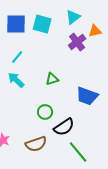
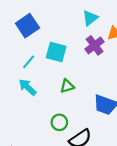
blue square: (16, 24) -> (27, 26), turned -35
cyan square: (42, 24) -> (56, 52), moved

